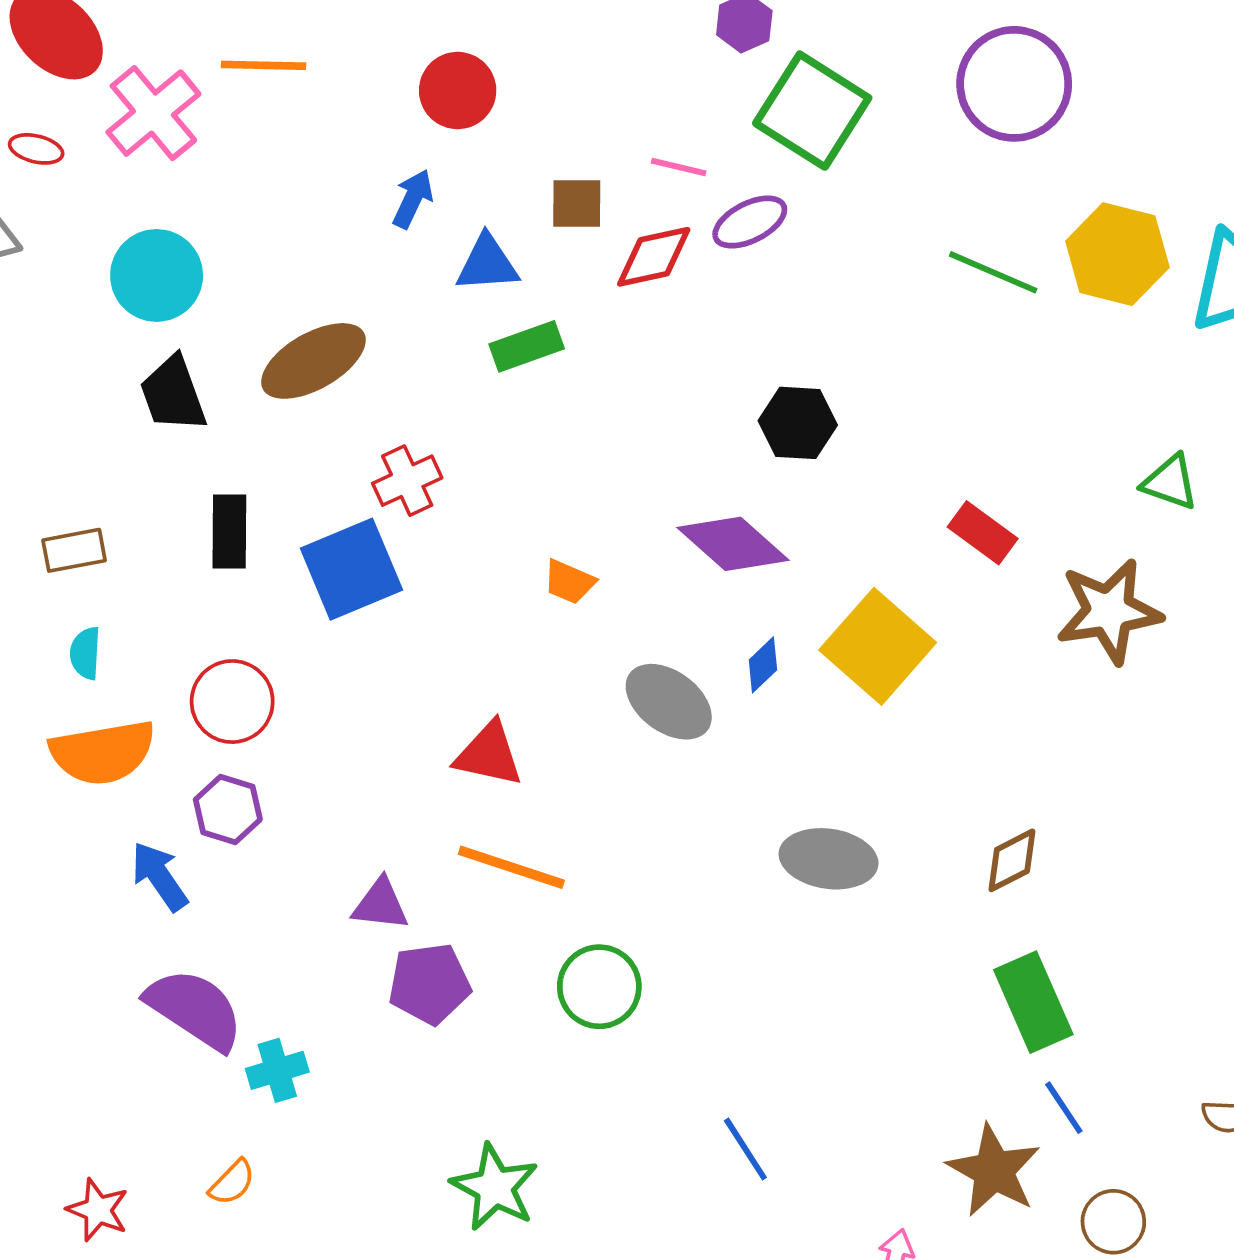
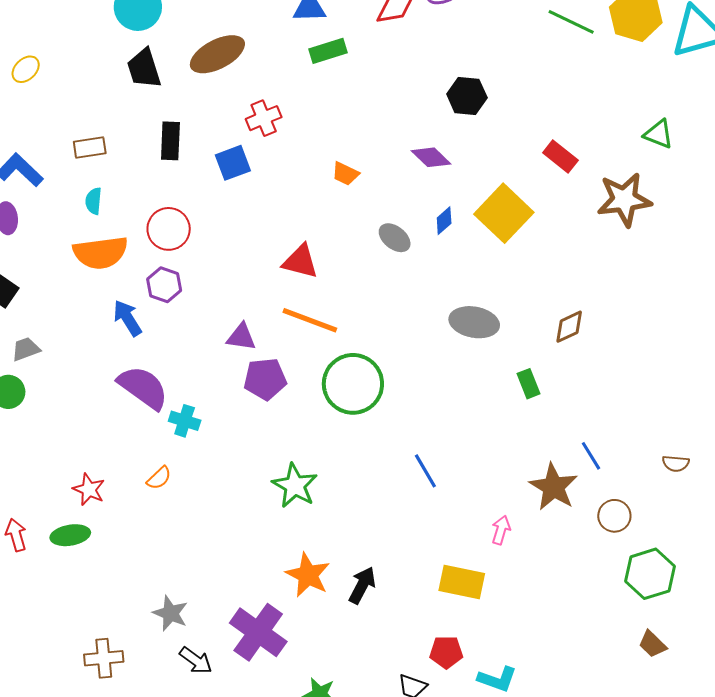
purple diamond: (733, 544) -> (431, 157), size x0.7
blue square: (351, 569) -> (233, 163), size x0.7
gray ellipse: (669, 702) -> (395, 238), size x0.7
green circle: (599, 987) -> (353, 384), size x1.4
green rectangle: (1033, 1002) -> (529, 384), moved, size x0.6
cyan cross: (277, 1070) -> (185, 421), turned 32

